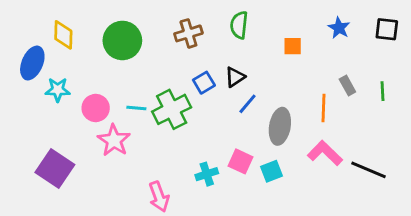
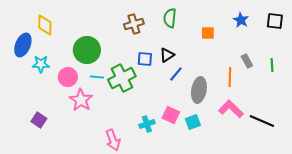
green circle: (122, 40) -> (87, 50), moved
blue square: (204, 83) -> (145, 59), turned 35
purple square: (55, 168) -> (39, 120), size x0.6

